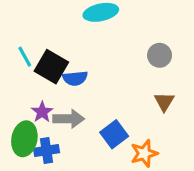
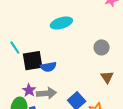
cyan line: (25, 57) -> (15, 48), moved
black square: (51, 67) -> (33, 61), turned -35

